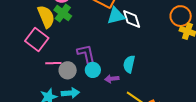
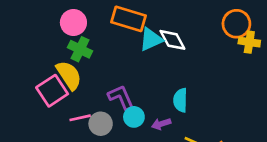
yellow semicircle: (46, 17) -> (69, 75), moved
pink square: (37, 40) -> (52, 91), turned 30

